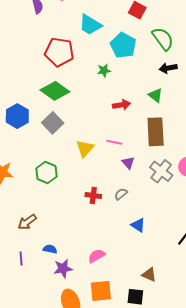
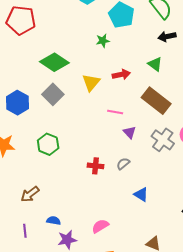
red pentagon: (59, 52) -> (21, 20), moved
blue hexagon: (17, 116) -> (17, 103), moved
brown rectangle: (156, 132) -> (156, 101), turned -48
yellow triangle: (85, 148) -> (91, 82), moved

